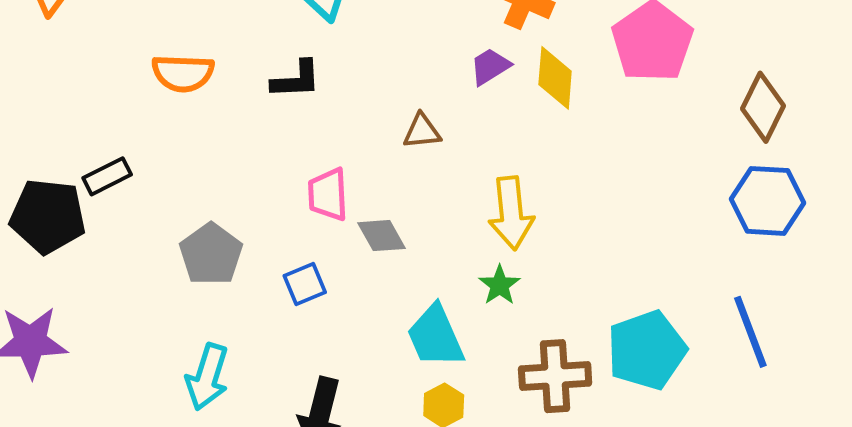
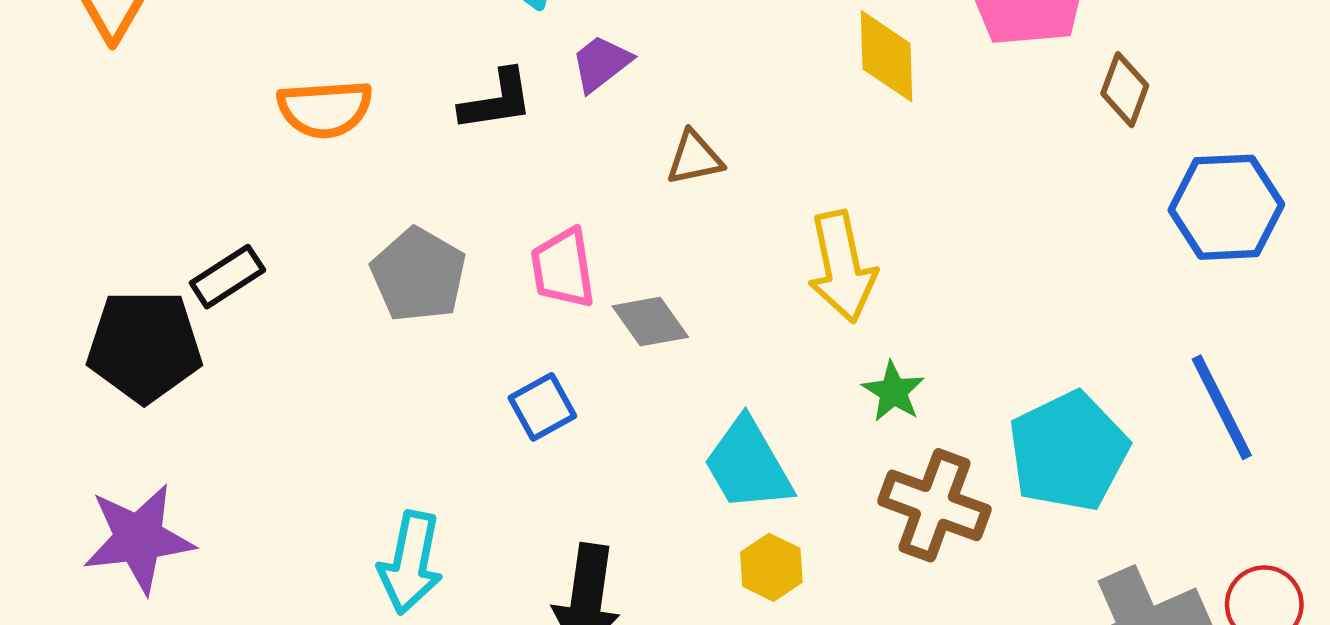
purple trapezoid: (490, 66) -> (601, 63), moved
brown diamond: (763, 107) -> (1125, 90), moved, size x0.7
gray pentagon: (211, 254) -> (419, 275), moved
green star: (500, 285) -> (893, 392), moved
brown cross: (555, 376) -> (934, 505), turned 30

